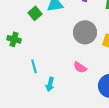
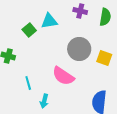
pink semicircle: (80, 67) -> (63, 76), moved, size x1.6

